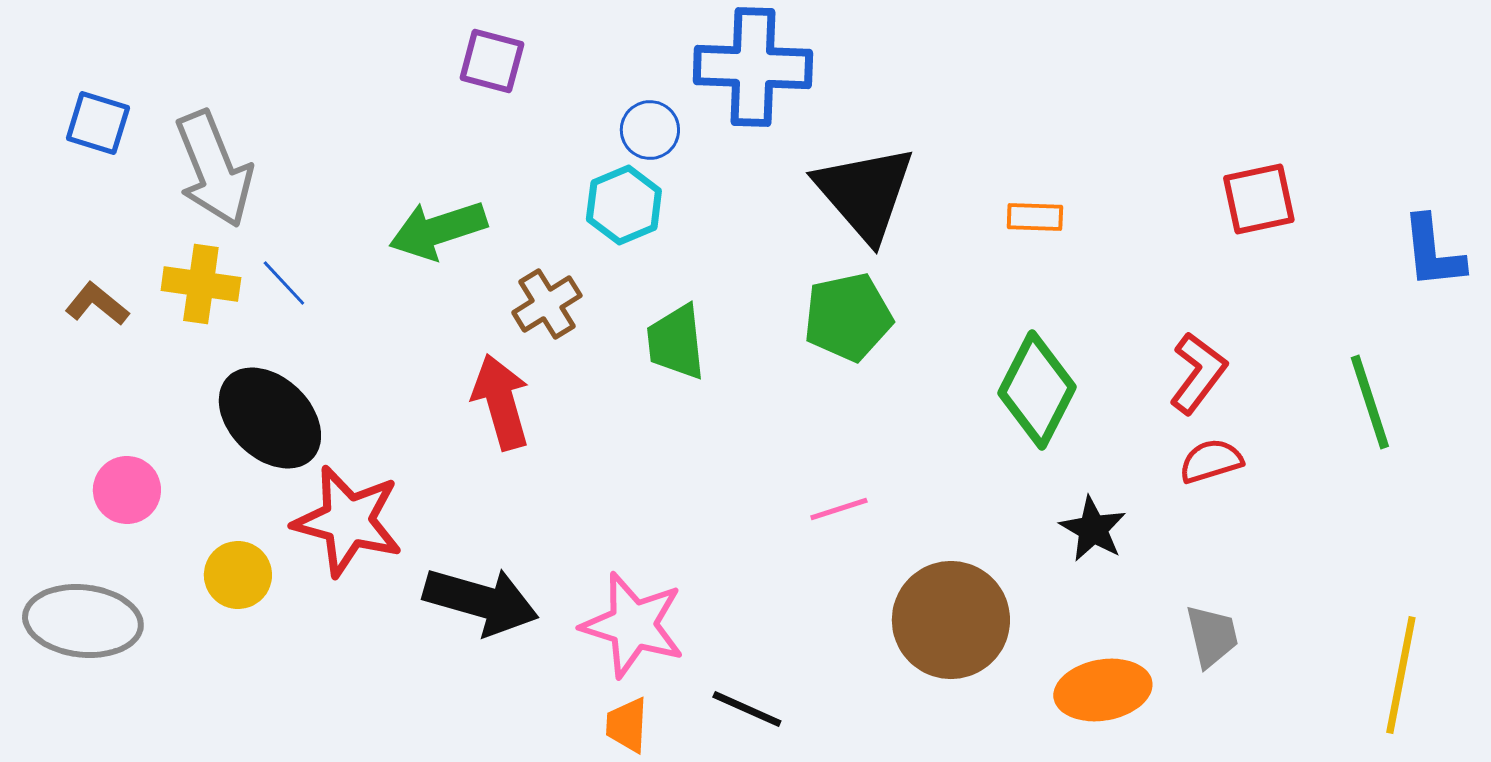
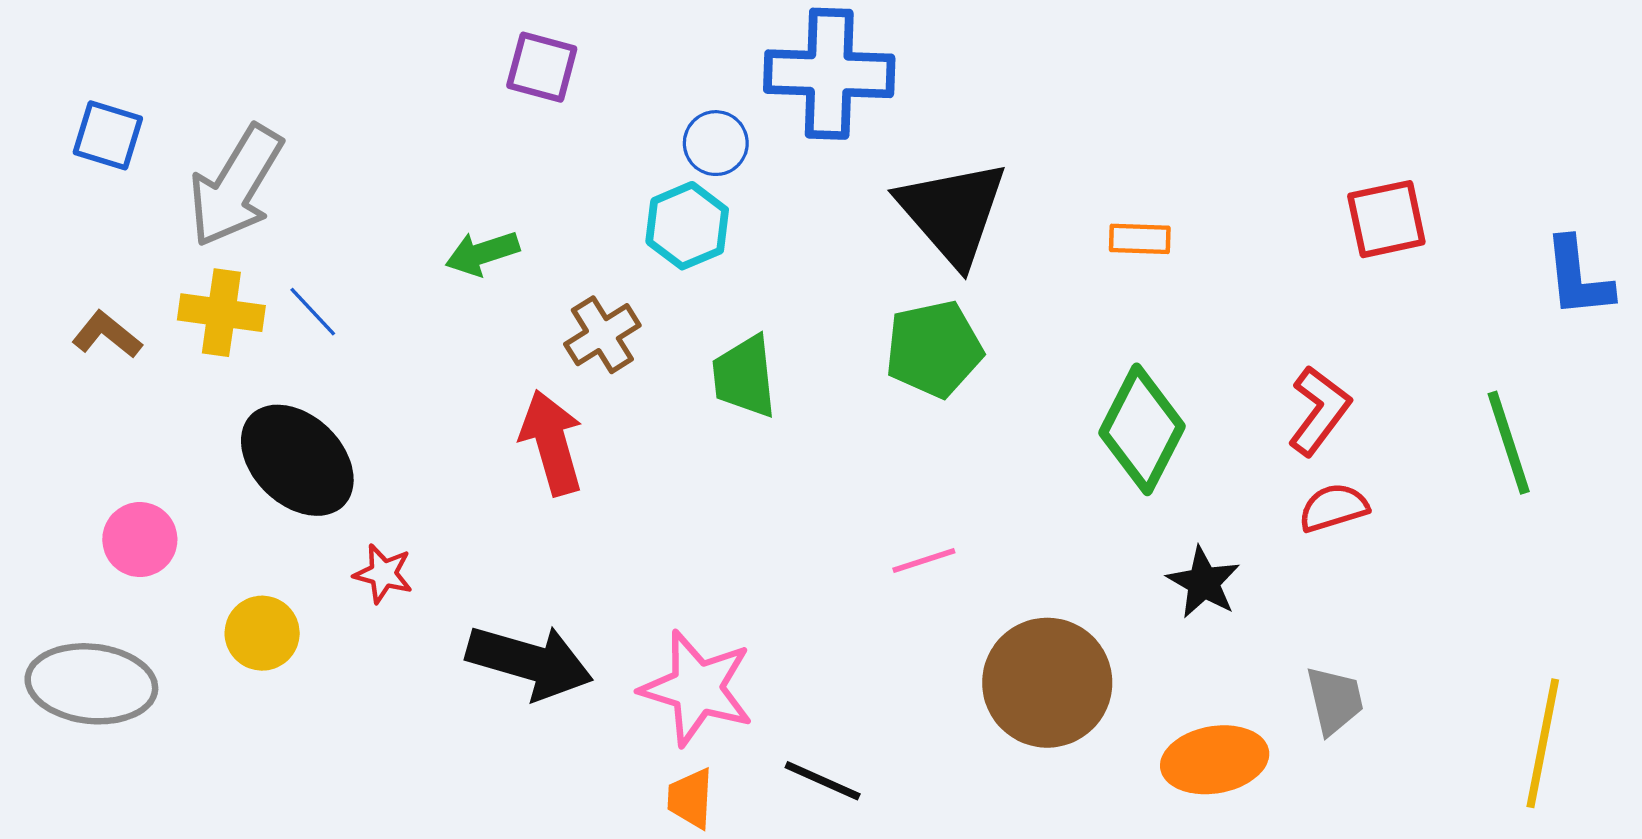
gray arrow: (214, 169) -> (236, 186), turned 53
green arrow: (438, 230) -> (482, 253), size x0.7
red star: (348, 521) -> (383, 574), size x0.5

